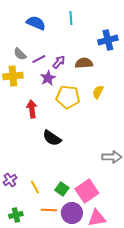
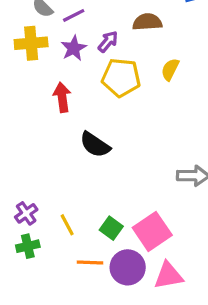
purple arrow: (59, 62) -> (108, 42), moved
purple star: (48, 78) -> (74, 48), moved
green cross: (16, 215) -> (28, 246), moved

